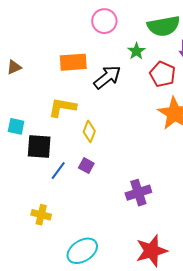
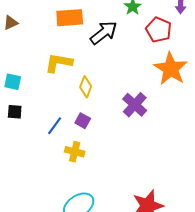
black square: (39, 146) -> (15, 112), moved, size x0.6
purple cross: (138, 193) -> (135, 105), moved, turned -30
yellow cross: (41, 215) -> (75, 152), moved

